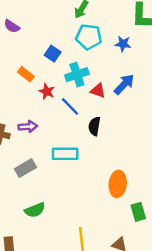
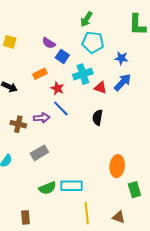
purple semicircle: (12, 26) -> (49, 43), moved
blue star: (123, 44) -> (121, 58), moved
orange rectangle: (26, 74) -> (40, 74), turned -64
blue line: (70, 106) -> (61, 108), moved
cyan rectangle: (65, 154) -> (72, 186), moved

